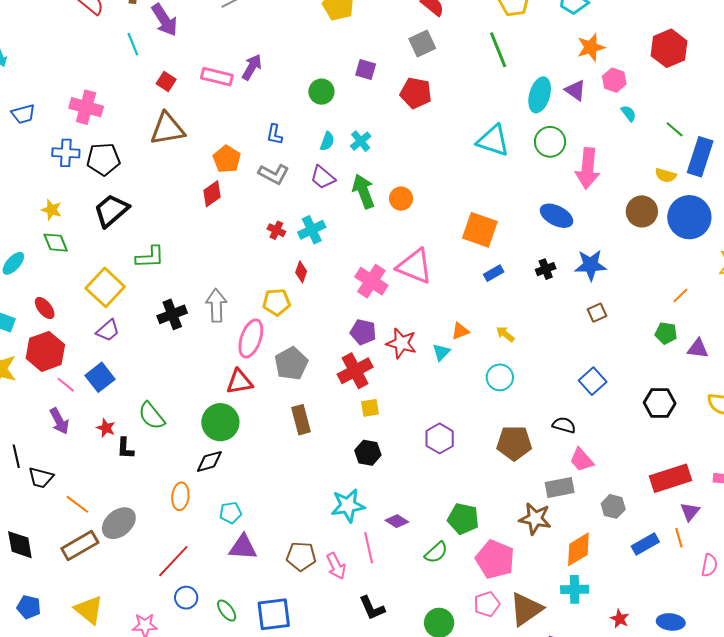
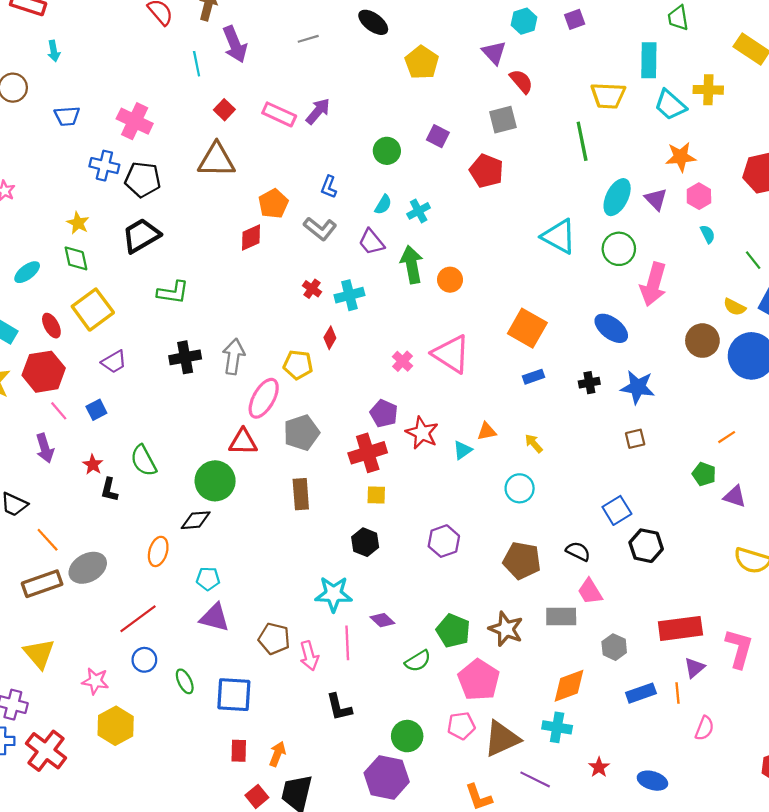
pink cross: (371, 281) -> (403, 361), size x0.6
yellow square: (105, 287) -> (93, 310), moved
blue square: (100, 377) -> (96, 410), size x0.7
black hexagon: (660, 403) -> (646, 546), moved
brown star: (535, 519) -> (506, 629), moved

